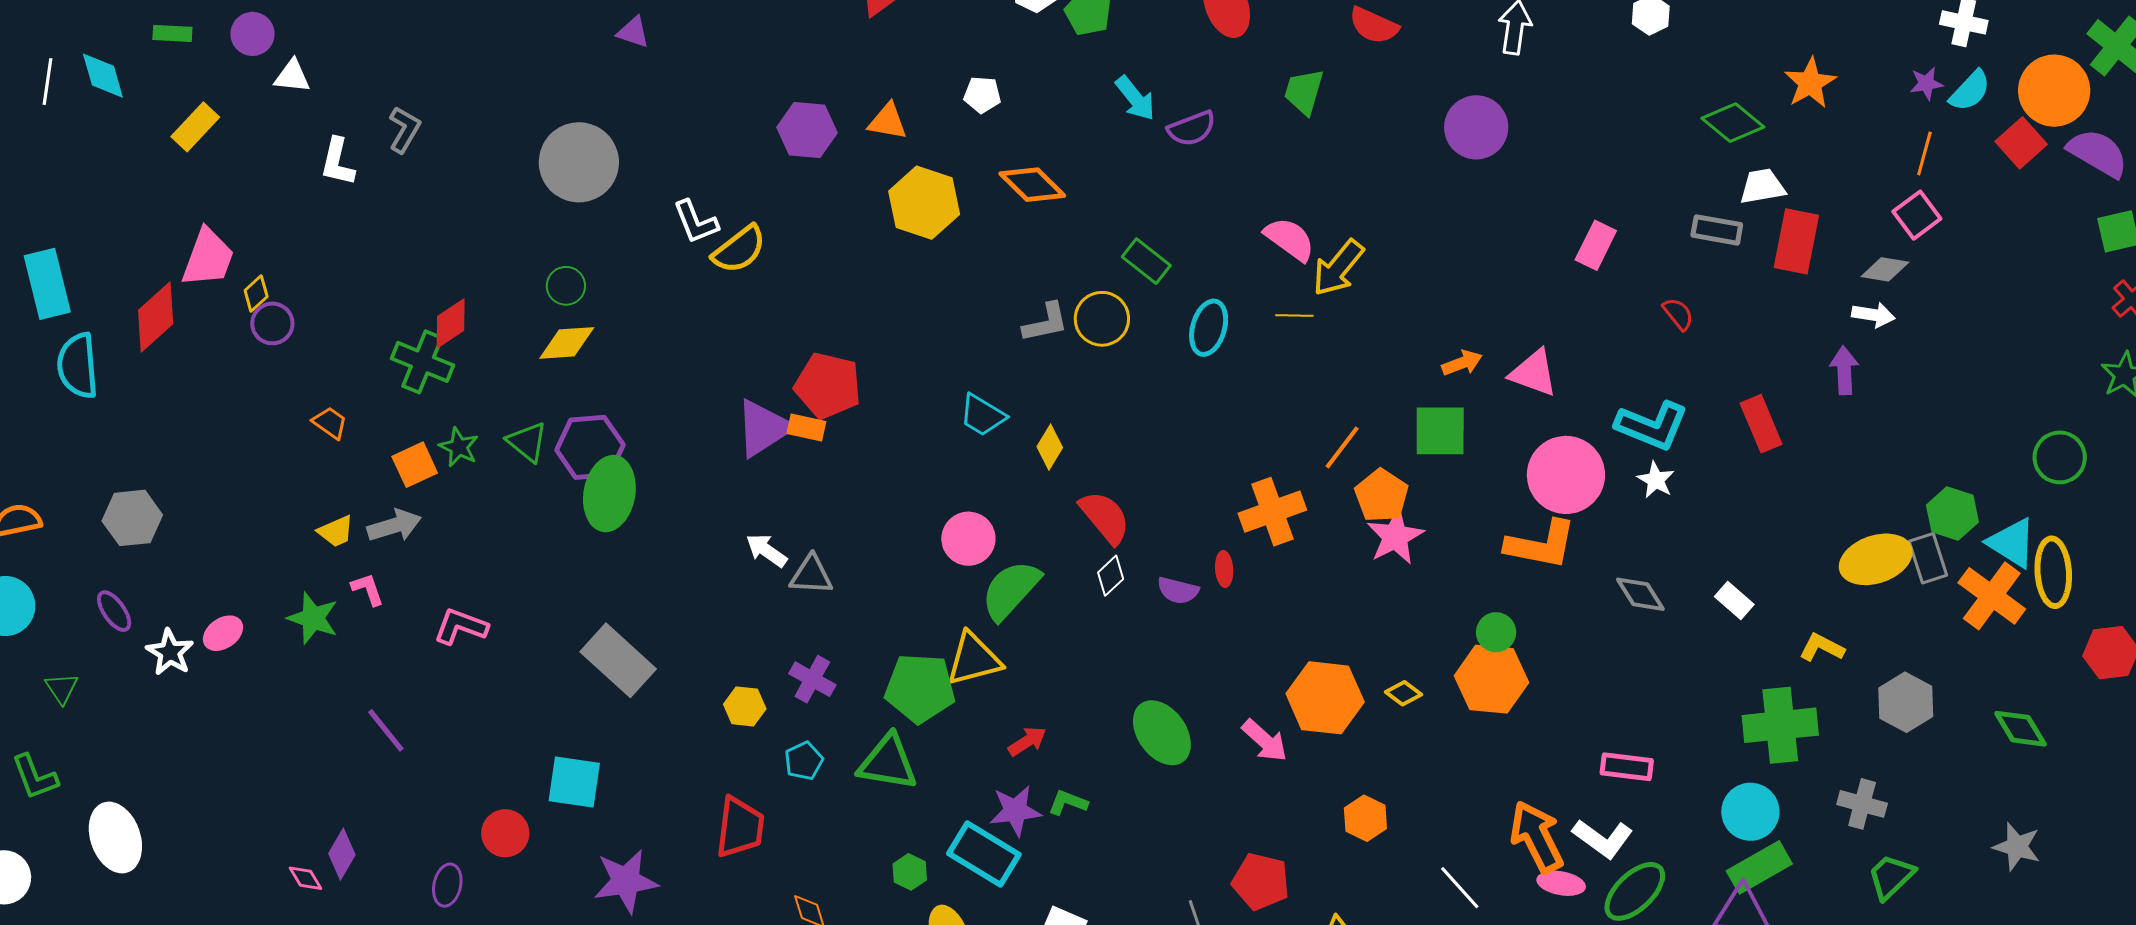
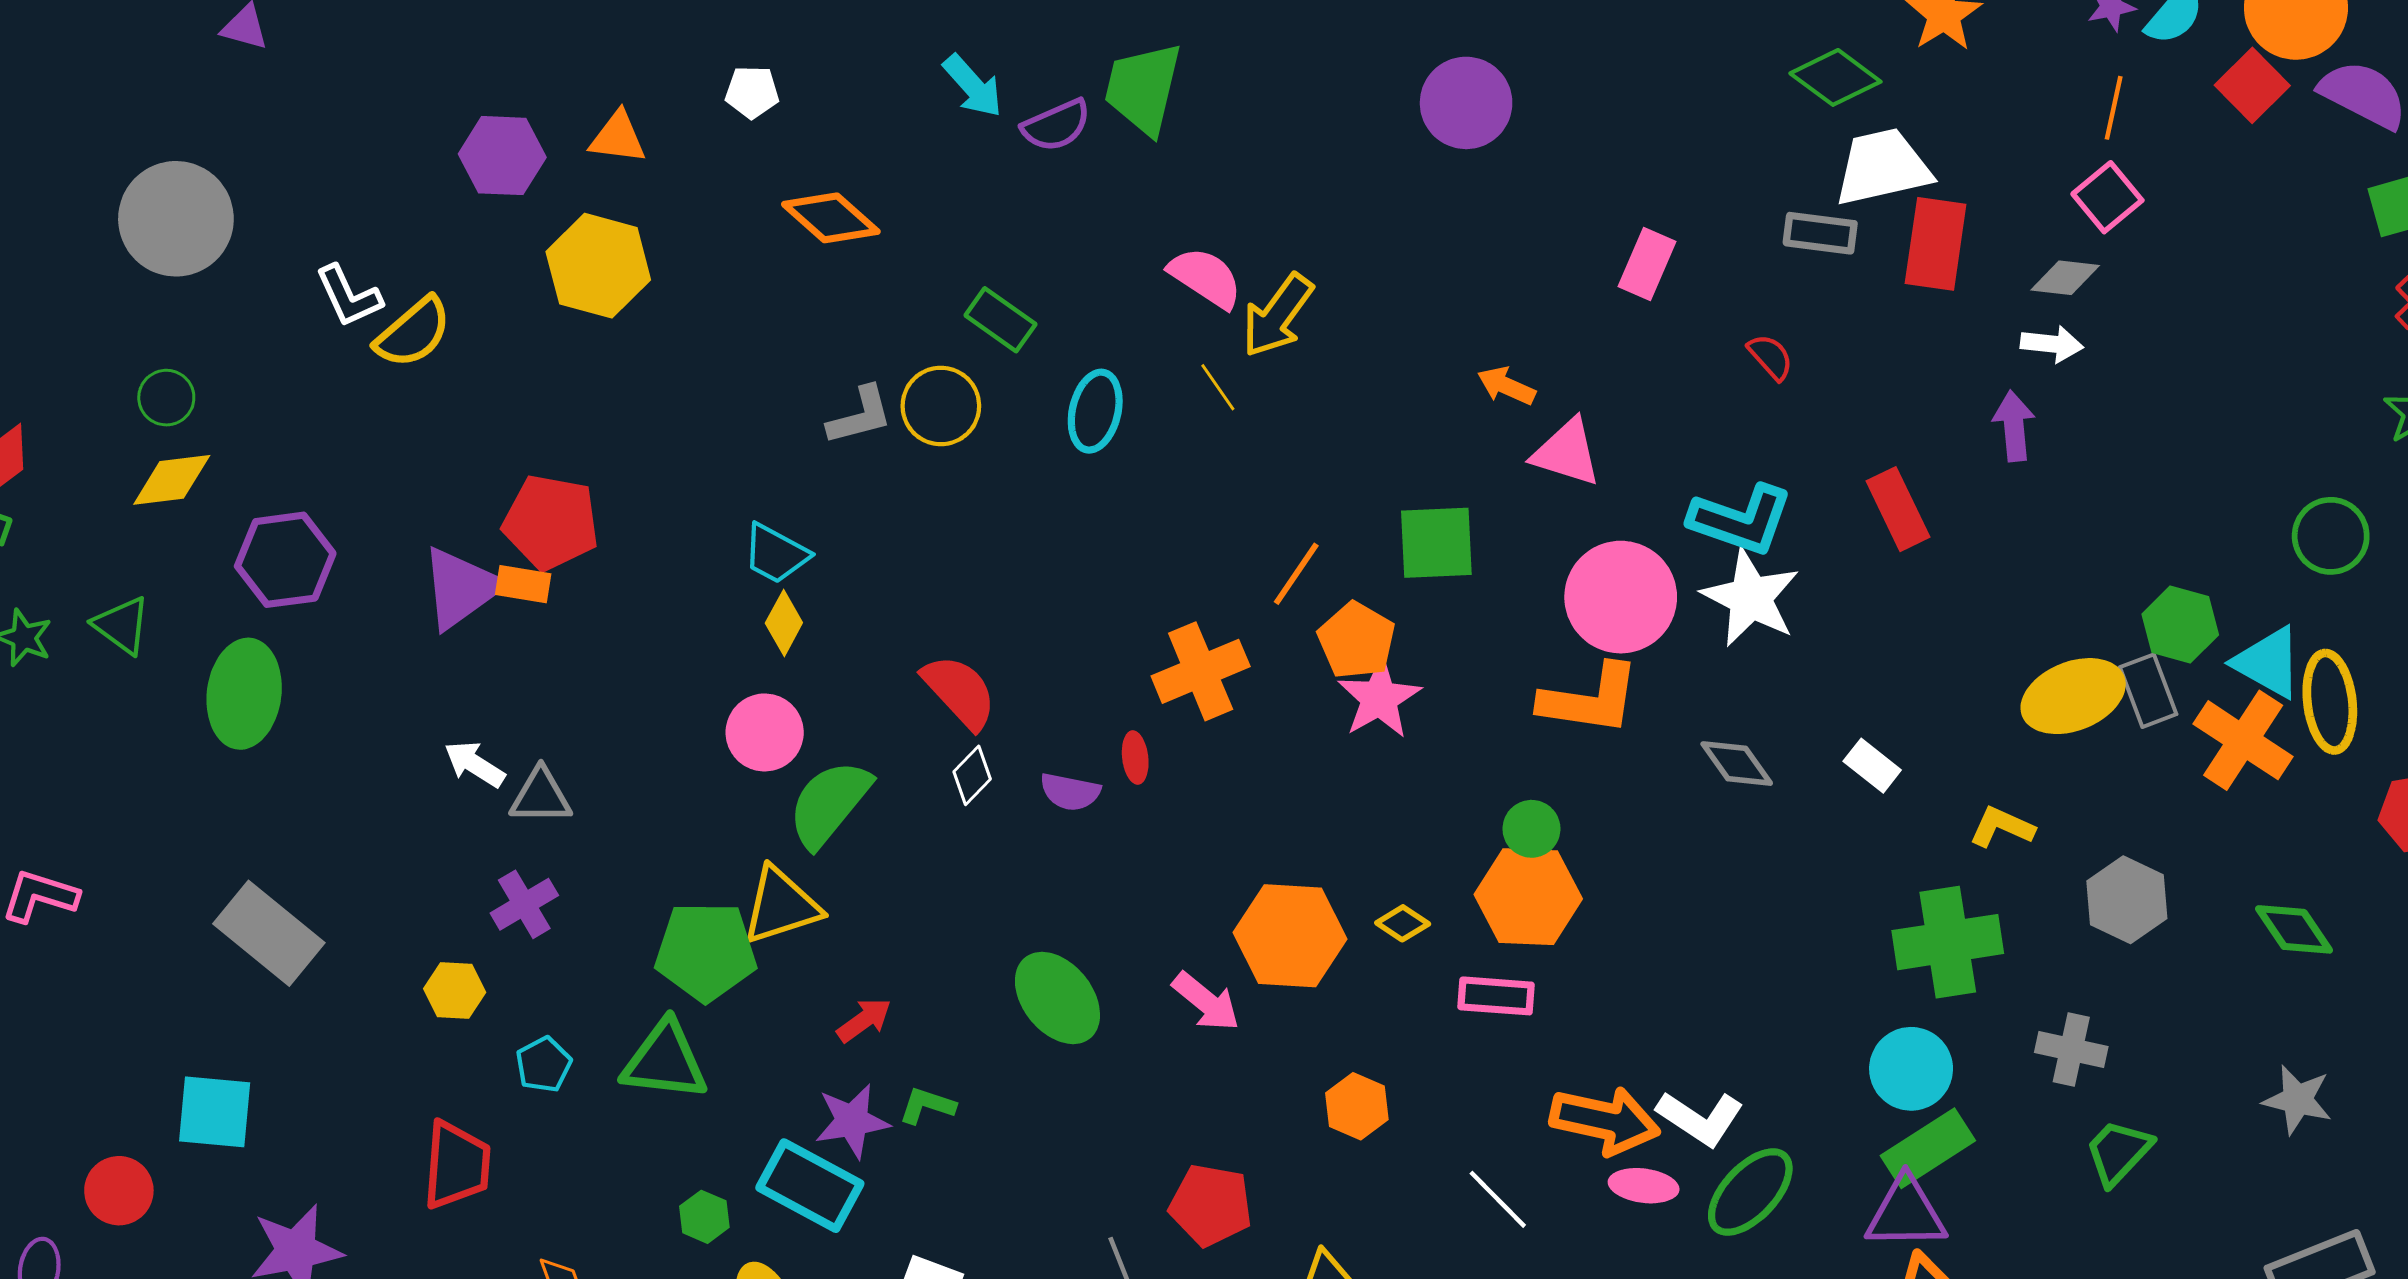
green trapezoid: (1304, 92) -> (1143, 88), moved, size x1.4
white trapezoid: (1762, 186) -> (1883, 167), size x1.5
yellow hexagon: (924, 203) -> (598, 266), moved
yellow line: (1294, 316) -> (1218, 387), turned 57
orange arrow: (1462, 363) -> (1506, 386), moved, turned -132
purple hexagon: (590, 447) -> (285, 560), moved
yellow diamond: (1050, 447) -> (784, 623), moved
white star: (1656, 480) -> (1751, 598), size x1.8
purple cross: (812, 679) -> (524, 904), moved, turned 33
pink rectangle: (1627, 767) -> (1496, 996), moved
orange arrow: (1537, 837) -> (1605, 1121), turned 132

